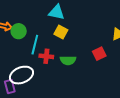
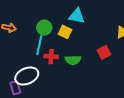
cyan triangle: (57, 12) -> (77, 16), moved
green circle: (19, 31) -> (44, 28), moved

